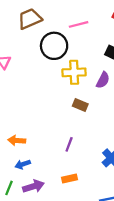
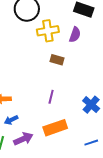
orange rectangle: (70, 178) -> (55, 128), size x1.6

